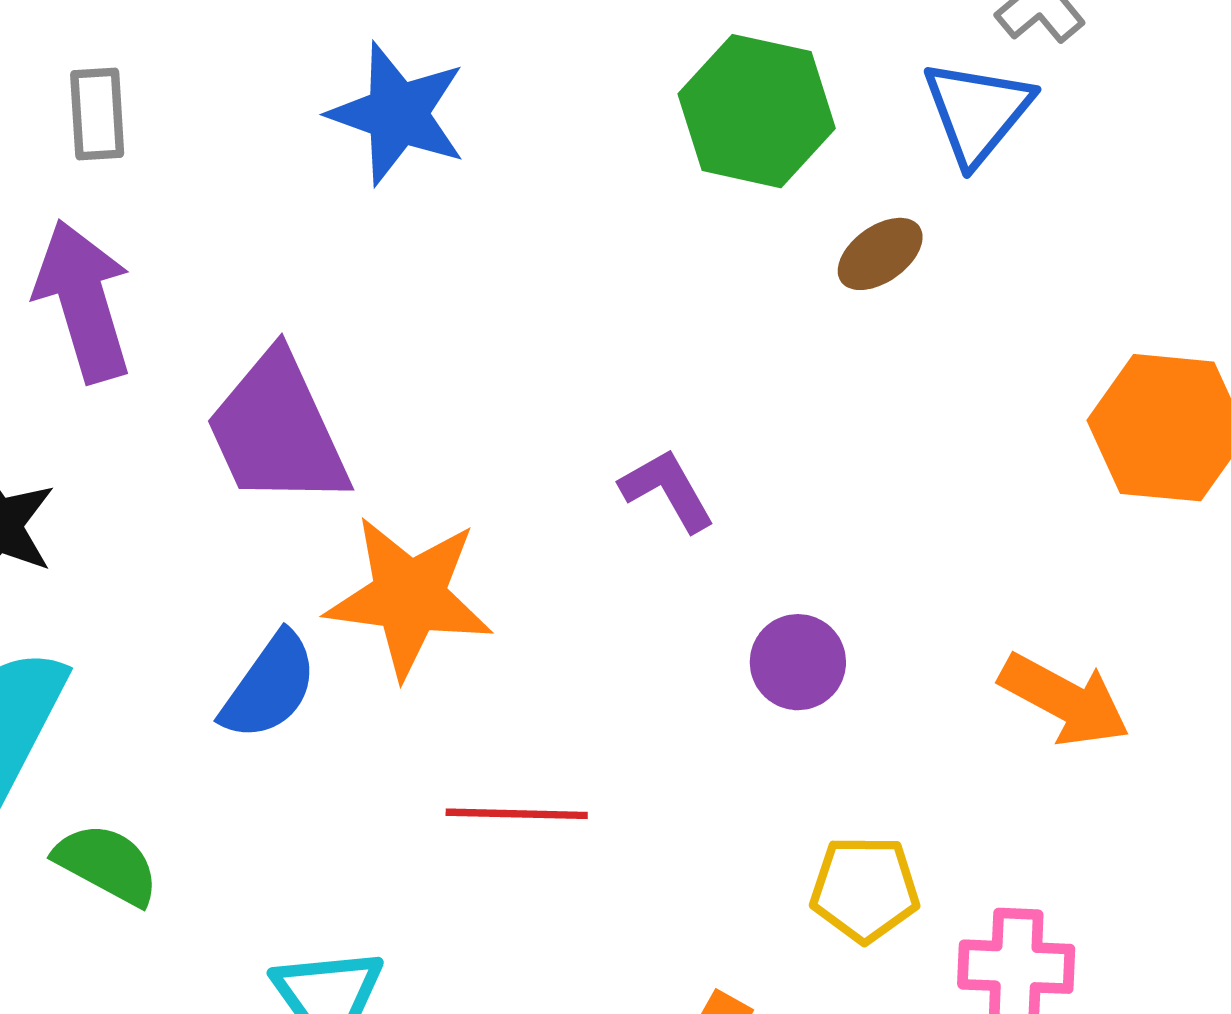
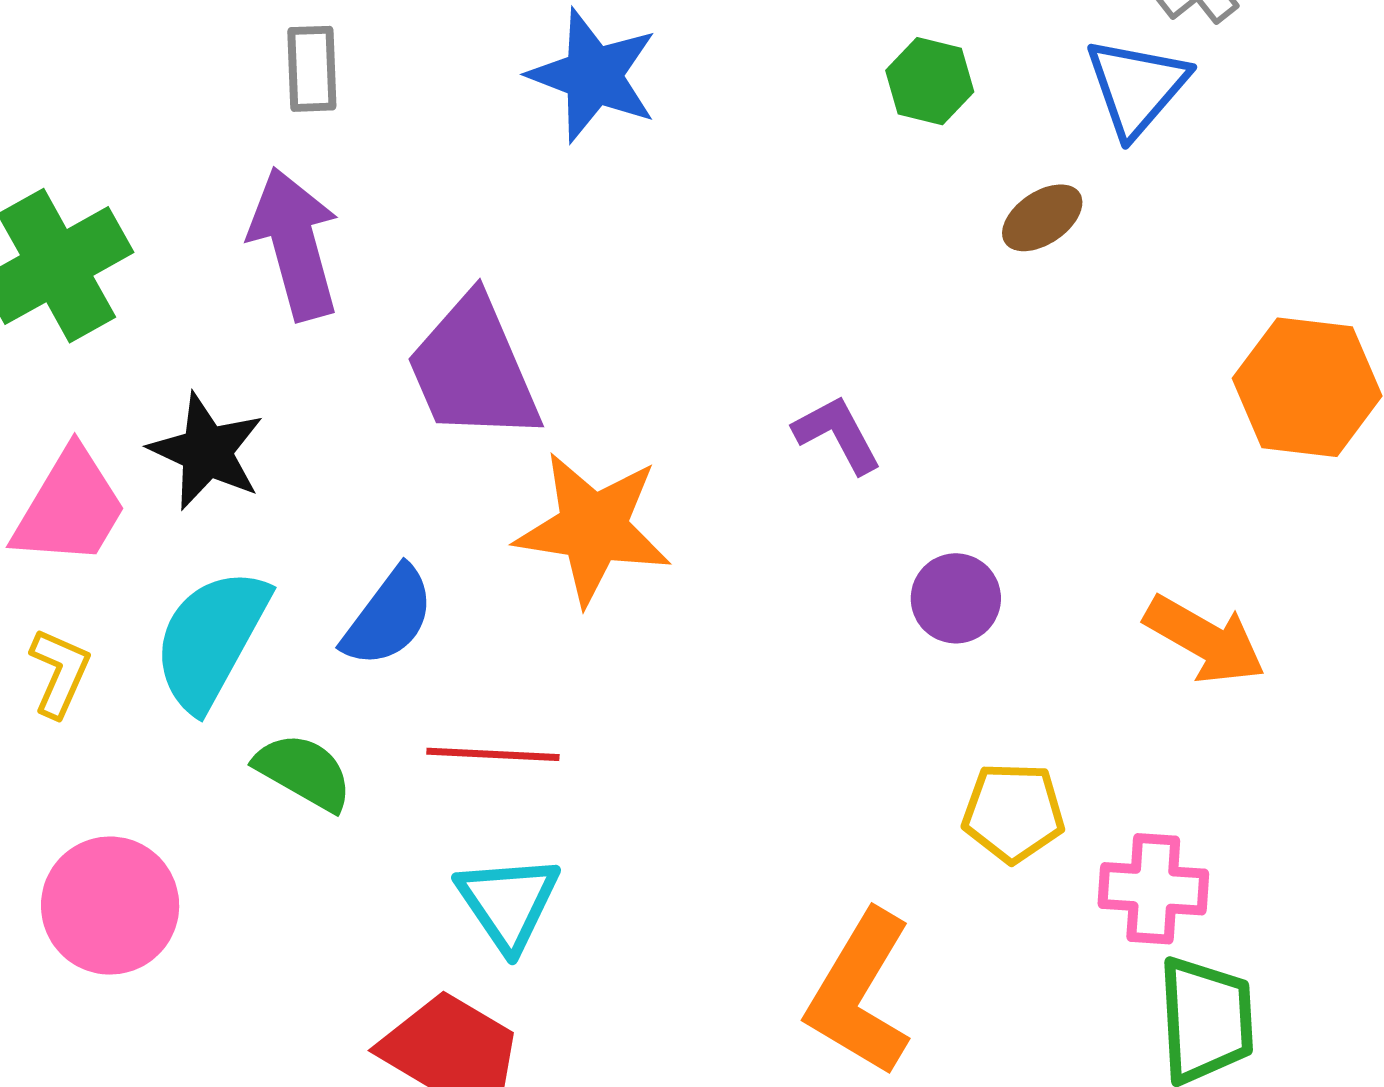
green hexagon: (757, 111) -> (930, 81), size x0.6
blue semicircle: (269, 686) -> (388, 617), moved
red line: (517, 814) -> (493, 754), moved

